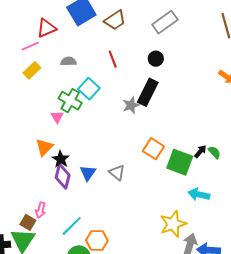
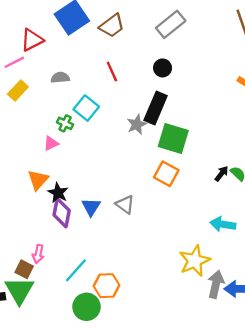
green cross: (70, 101) -> (65, 123), size x0.6
pink triangle: (57, 117) -> (51, 143), turned 40
green square: (180, 162) -> (173, 138), moved

